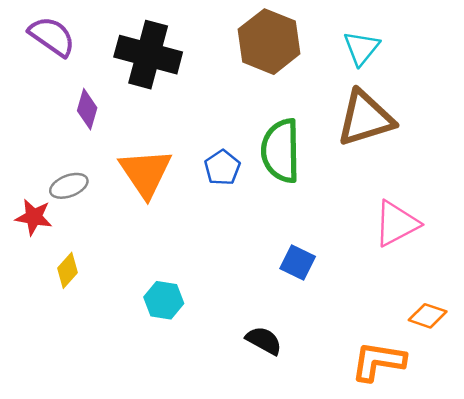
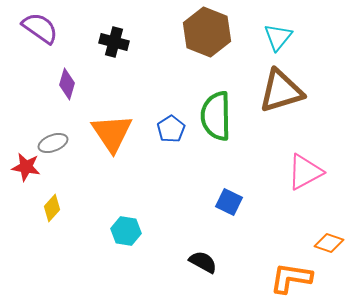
black cross: (148, 55) -> (114, 42), size x0.6

